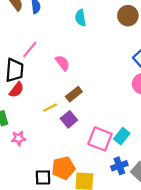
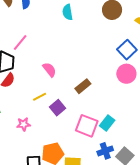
pink semicircle: (63, 63) -> (49, 70), moved
brown rectangle: (74, 94) -> (83, 86), moved
pink star: (19, 138) -> (24, 124), moved

